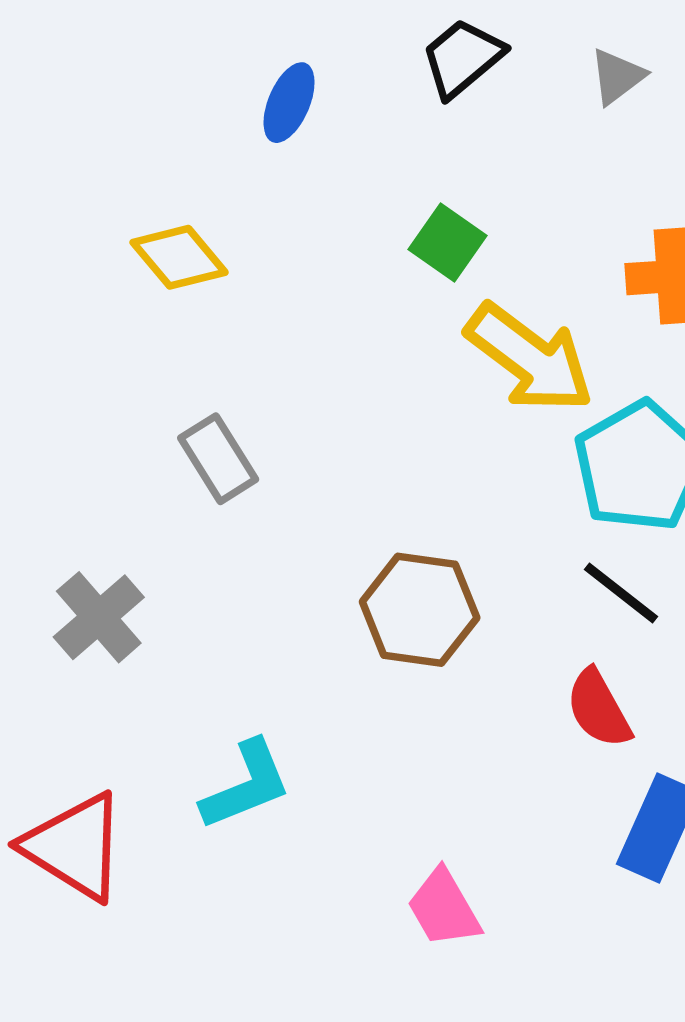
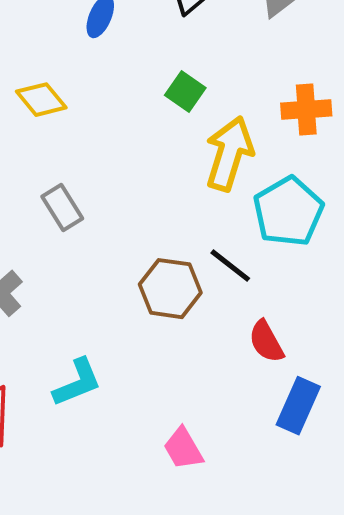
yellow arrow: (530, 358) -> (229, 154), turned -110
black line: (621, 593) -> (230, 266), moved

